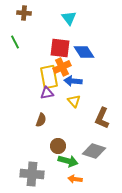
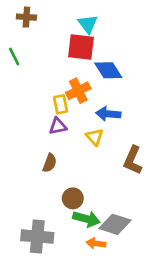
red square: (60, 48) -> (81, 47), moved
yellow rectangle: (49, 77) -> (61, 104), size x0.6
blue arrow: (73, 81) -> (108, 114), moved
gray diamond: (94, 151) -> (115, 224), moved

